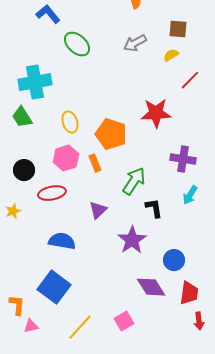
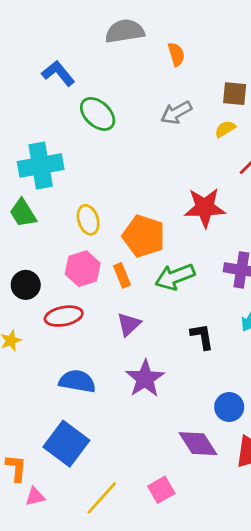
green arrow: (134, 181) -> (175, 277), moved, turned -144
purple triangle: (98, 210) -> (129, 324), moved
purple star: (132, 240) -> (145, 379), moved

